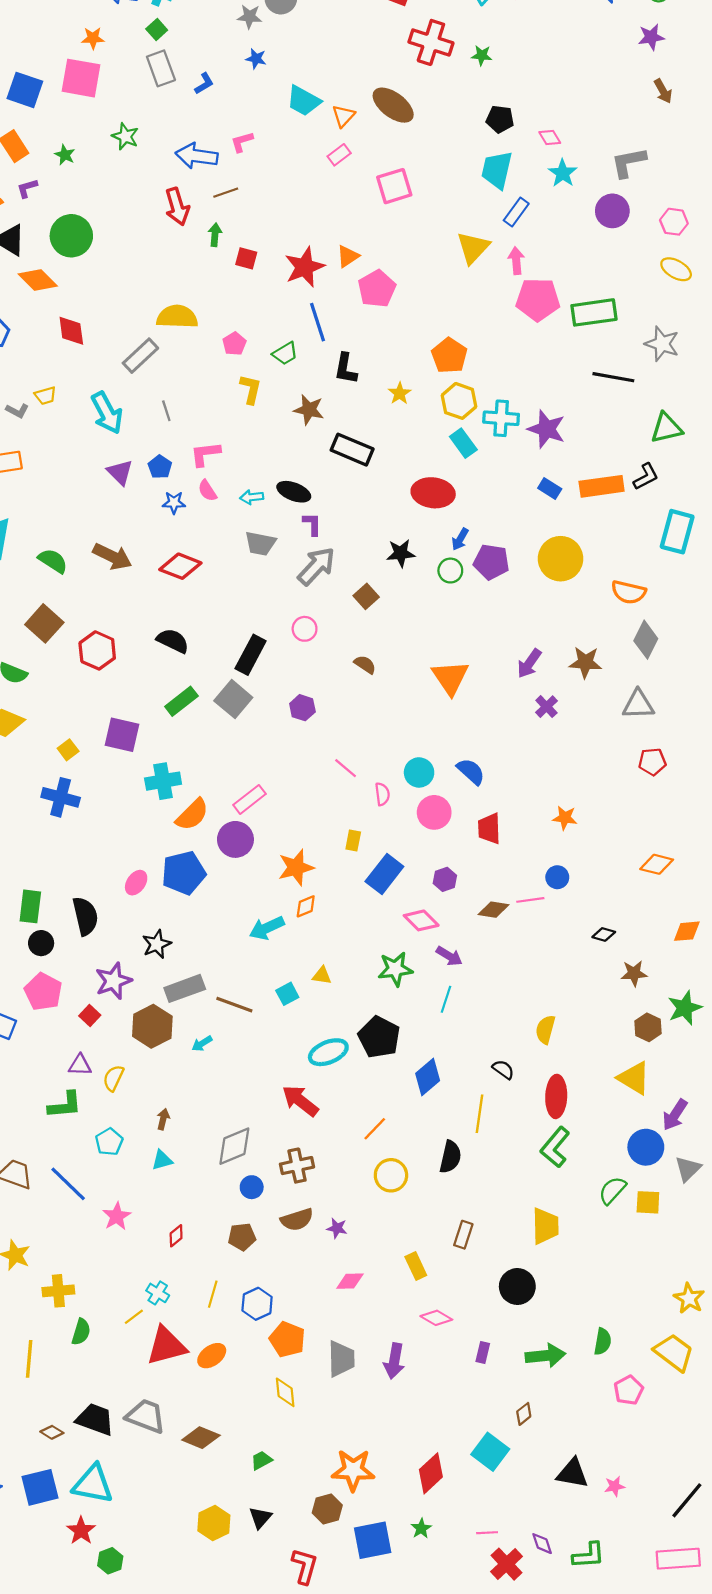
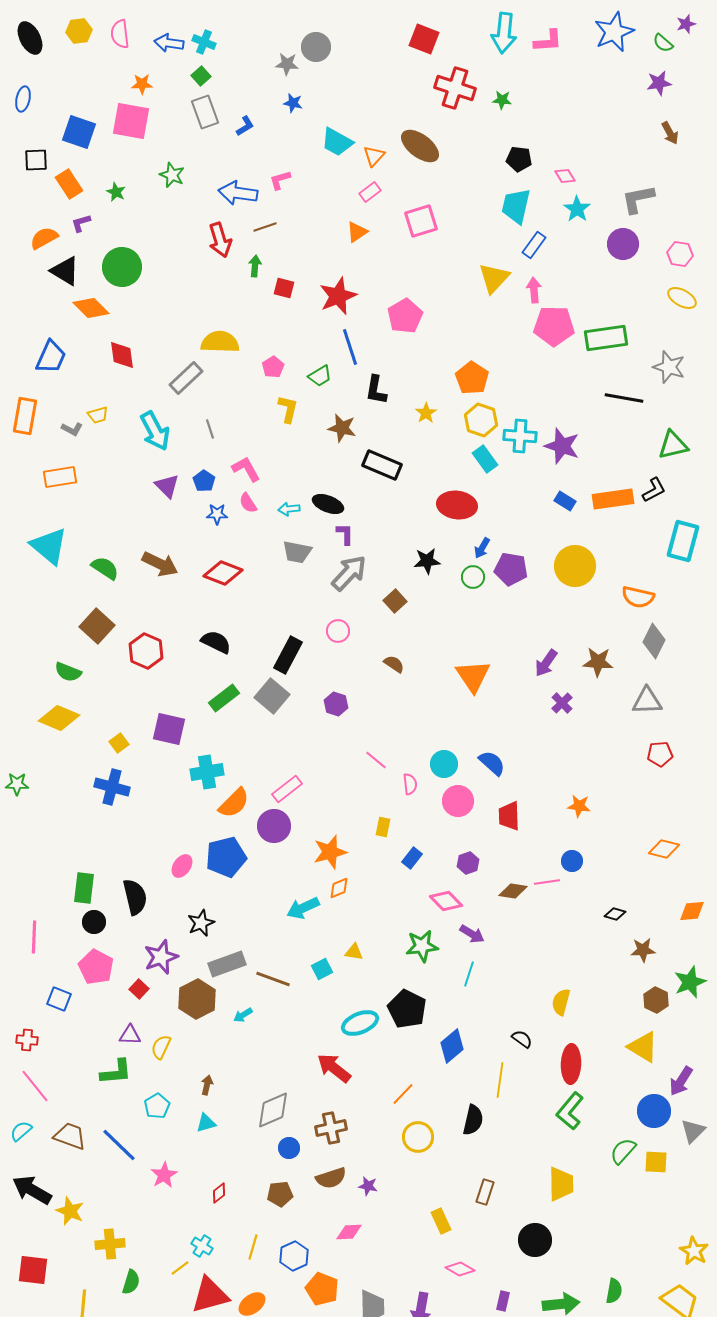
orange triangle: (348, 256) -> (357, 232), moved
pink L-shape: (205, 454) -> (246, 469), turned 68
blue rectangle: (384, 874) -> (412, 858), size x0.6
pink diamond: (350, 1281) -> (349, 1232), moved

